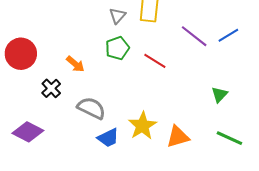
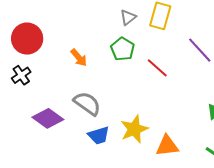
green pentagon: (117, 48) -> (123, 49), turned -30
black cross: (51, 88) -> (21, 75), moved
purple diamond: (28, 132) -> (48, 118), moved

